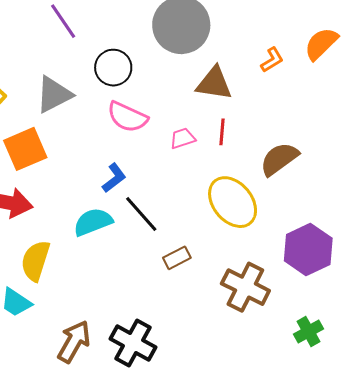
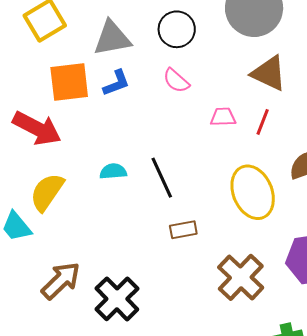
pink semicircle: (127, 117) -> (176, 81), size x0.7
blue L-shape: (114, 178) -> (116, 83), moved
cyan semicircle: (93, 222) -> (113, 171), size x0.7

